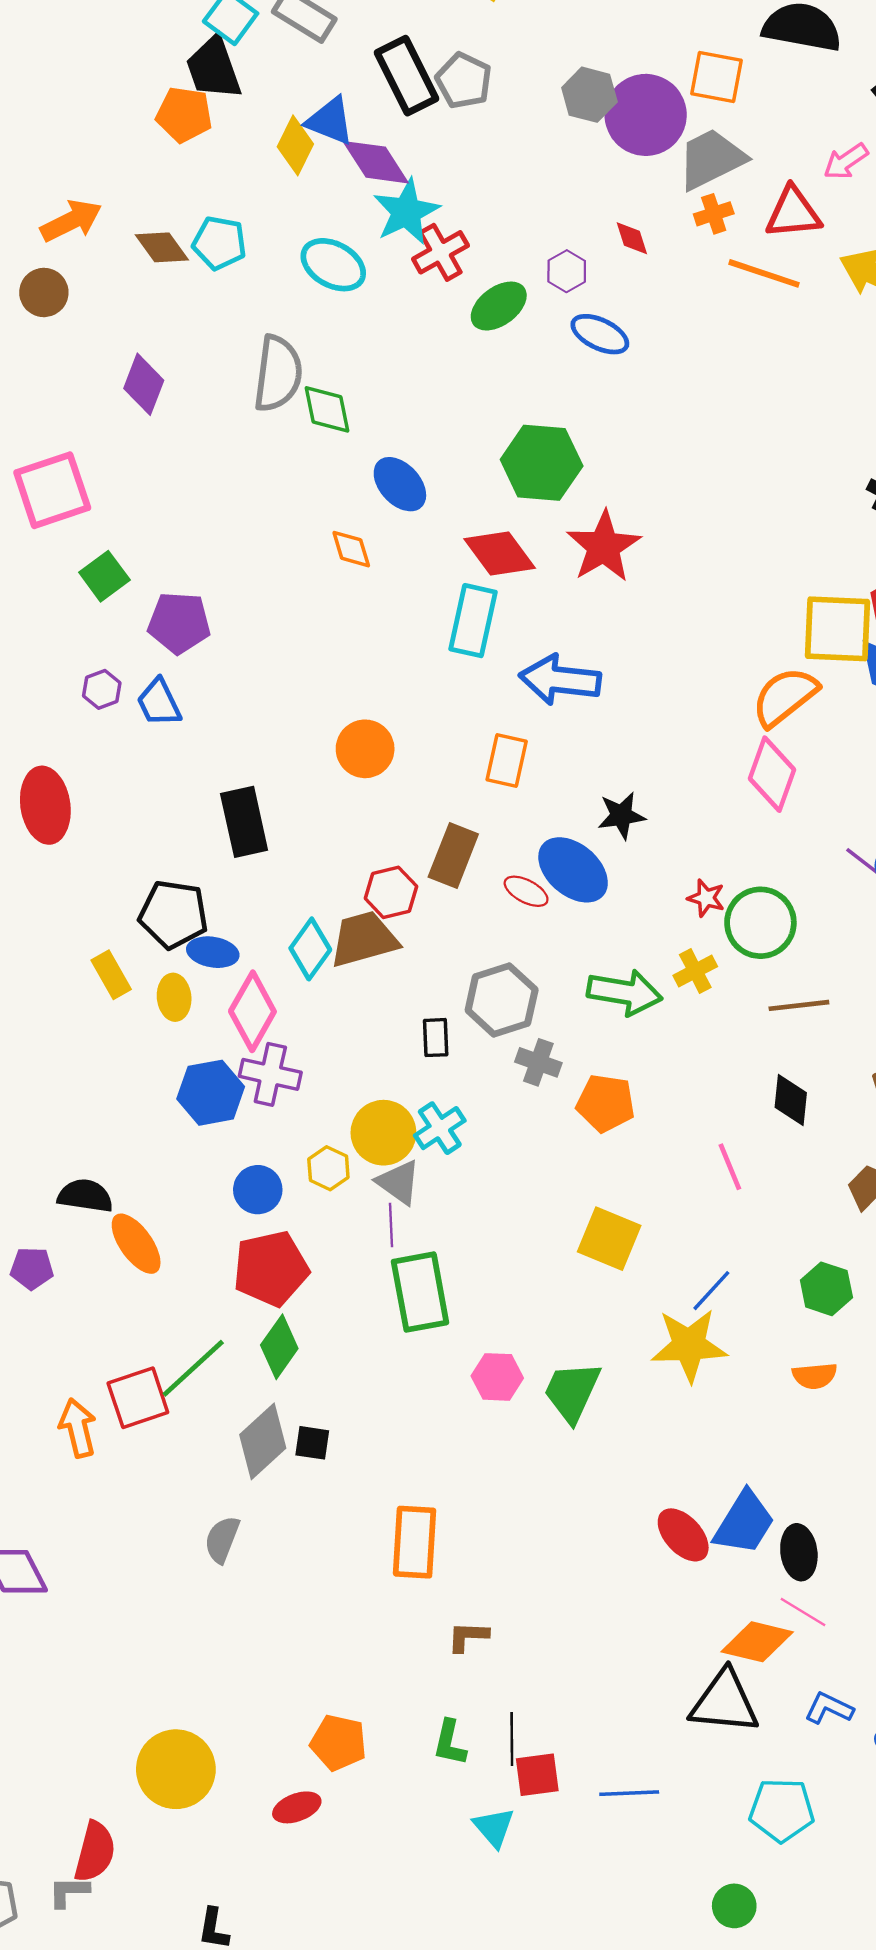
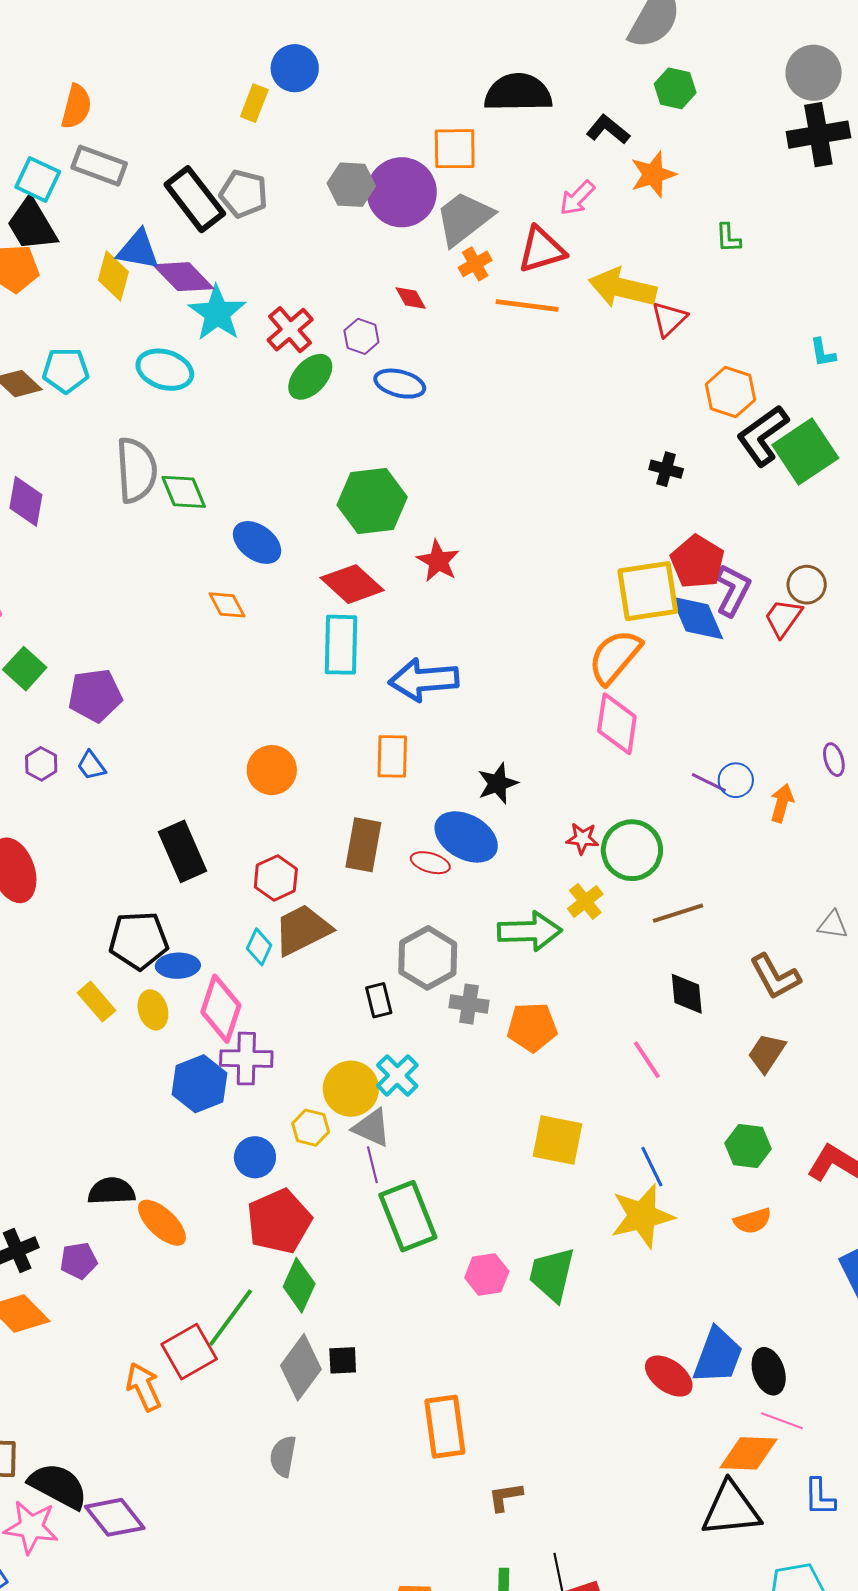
red cross: (440, 252) -> (290, 330), moved
red star: (604, 547) -> (438, 561), size x0.7
blue trapezoid: (159, 703) -> (91, 766), size x0.7
red hexagon: (391, 892) -> (276, 878), moved
cyan diamond: (310, 949) -> (259, 947), size x0.7
blue line: (711, 1291) -> (652, 1167), turned -57
blue L-shape: (829, 1708) -> (820, 1497), turned -105

